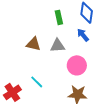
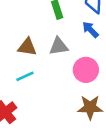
cyan line: (37, 82) -> (25, 76), moved, turned -64

